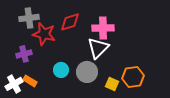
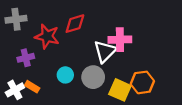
gray cross: (29, 18) -> (16, 19), moved
pink cross: (103, 28) -> (120, 40), moved
yellow square: (112, 84) -> (120, 90), size x1.5

